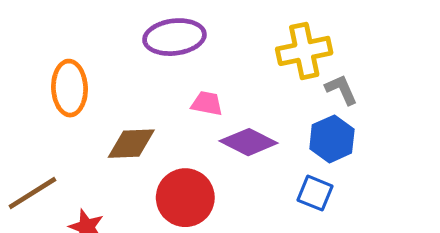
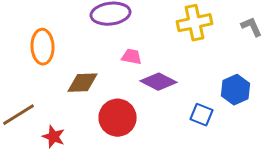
gray L-shape: (341, 90) -> (252, 27), moved
blue hexagon: (332, 139) -> (236, 90), moved

